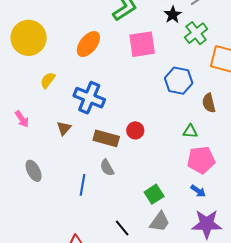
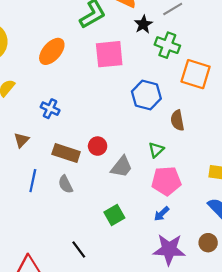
green cross: (196, 33) -> (167, 45), turned -35
blue cross: (89, 98) -> (50, 109), size x0.6
green triangle: (190, 131) -> (156, 150), turned -49
blue line: (83, 185) -> (33, 181), moved
blue arrow: (198, 191) -> (162, 214), turned 98
gray trapezoid: (160, 222) -> (122, 167), moved

